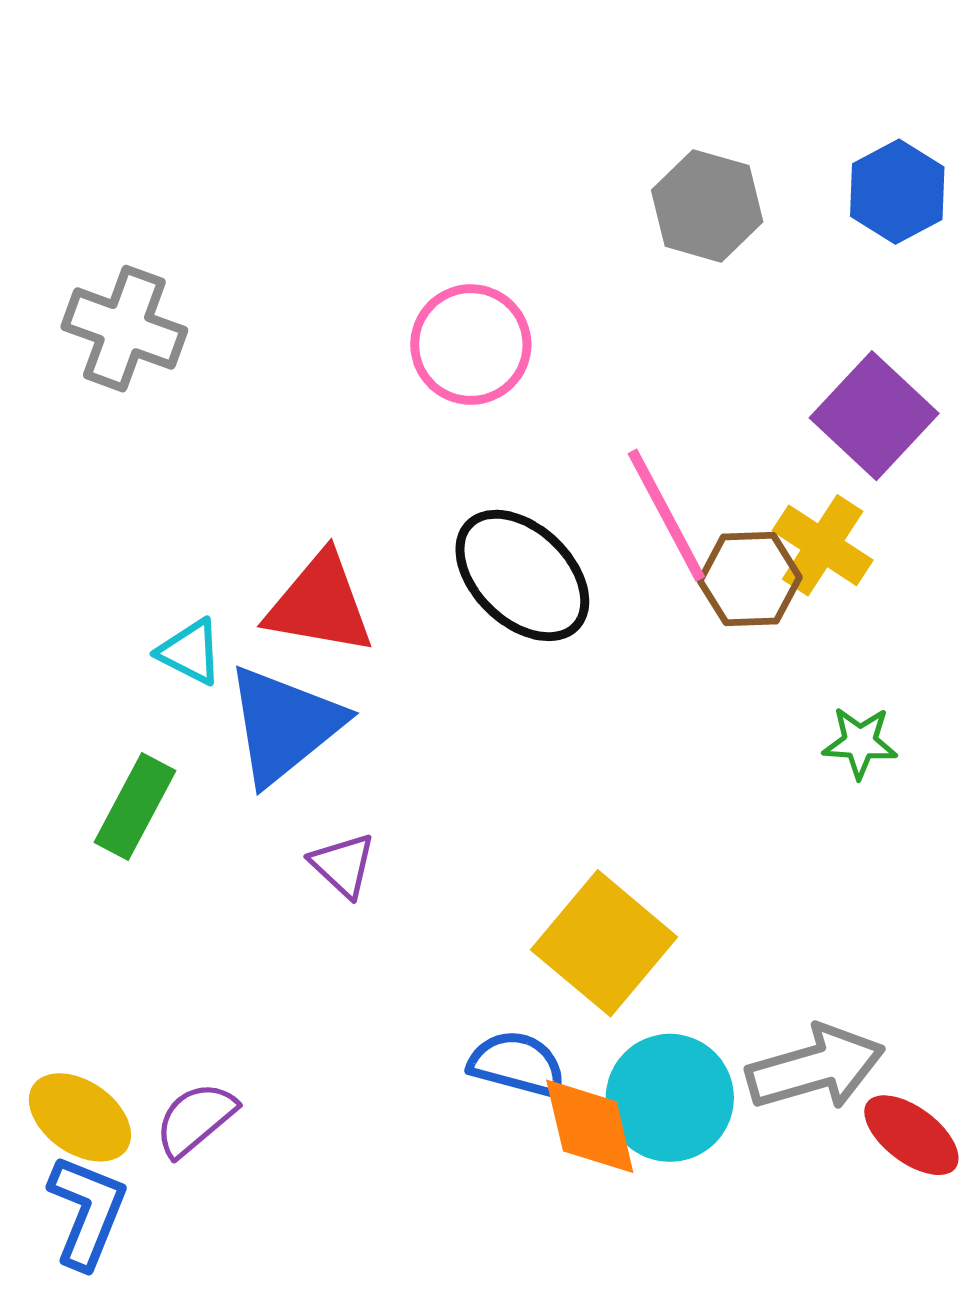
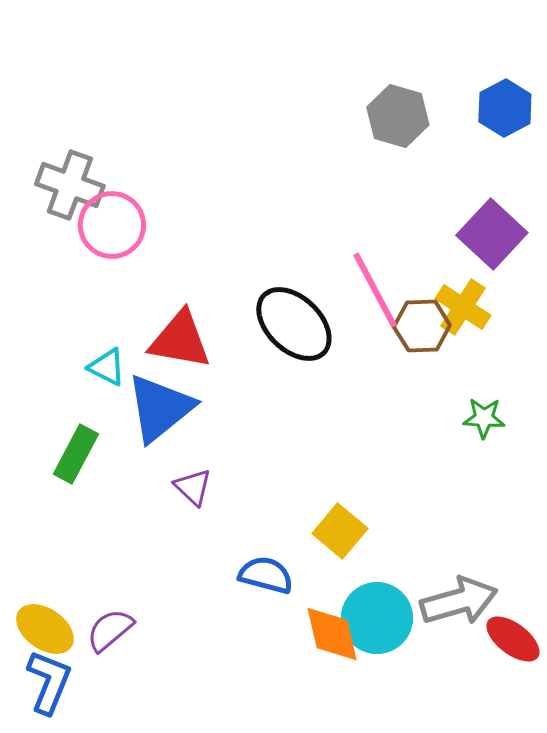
pink circle: (471, 345) -> (112, 225), moved
yellow square: (604, 943) -> (340, 531), size x0.7
blue semicircle: (517, 1064) -> (266, 575), moved

